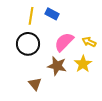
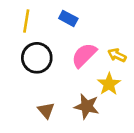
yellow line: (31, 16) -> (26, 21), moved
brown star: (57, 66) -> (87, 106), moved

